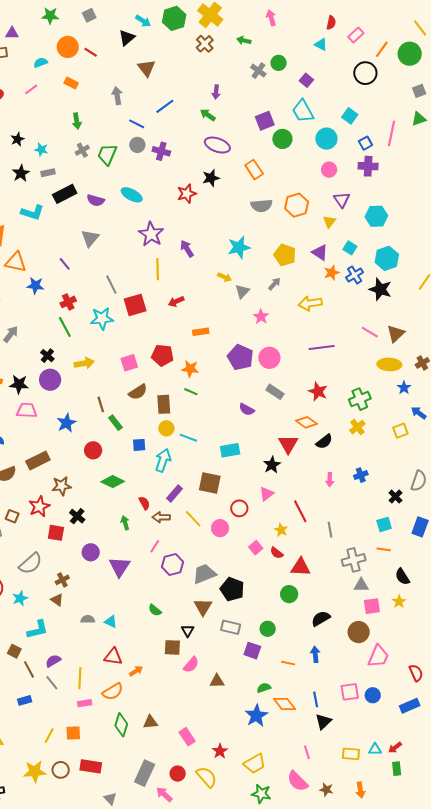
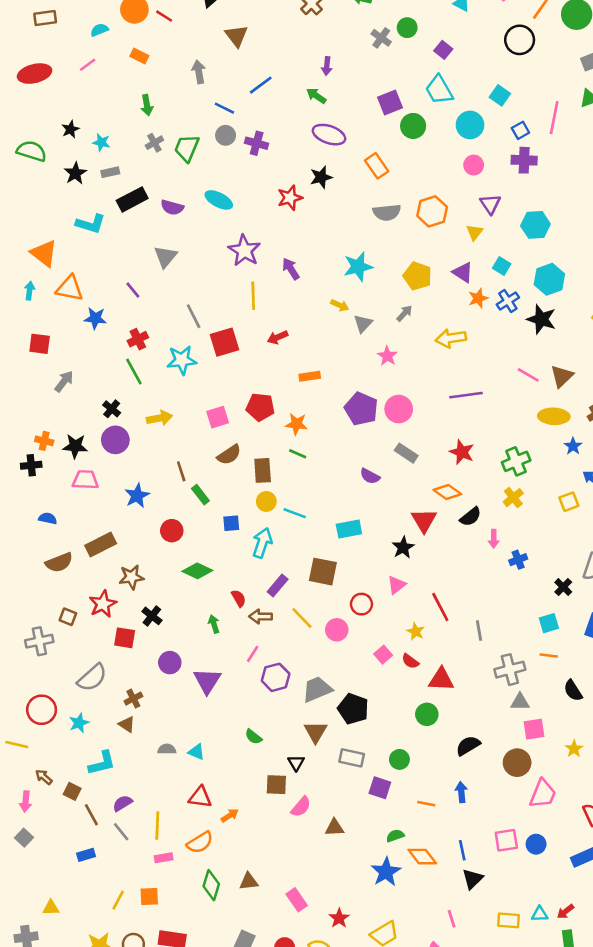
pink arrow: (330, 480) -> (494, 539), moved
yellow star: (399, 602) -> (574, 749), moved

